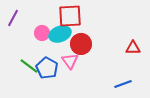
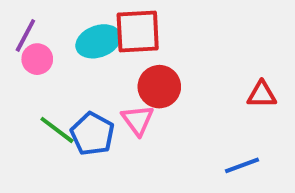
pink circle: (42, 33) -> (37, 59), moved
cyan ellipse: (60, 34) -> (98, 41), moved

